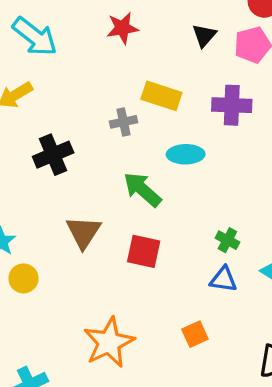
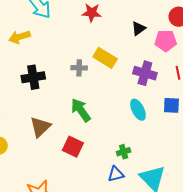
cyan ellipse: (186, 154) -> (138, 110), moved, turned 50
green cross: (227, 240) -> (124, 152), turned 32
blue triangle: (223, 279) -> (116, 174), turned -36

